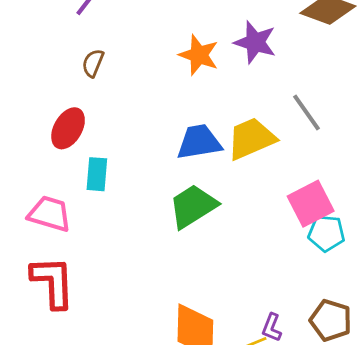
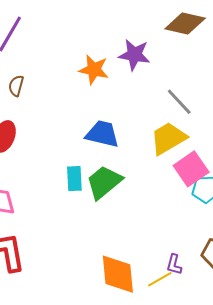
yellow trapezoid: (251, 139) -> (168, 138), moved
blue trapezoid: (199, 142) -> (102, 134), turned 30
cyan rectangle: (97, 174) -> (74, 179), moved

